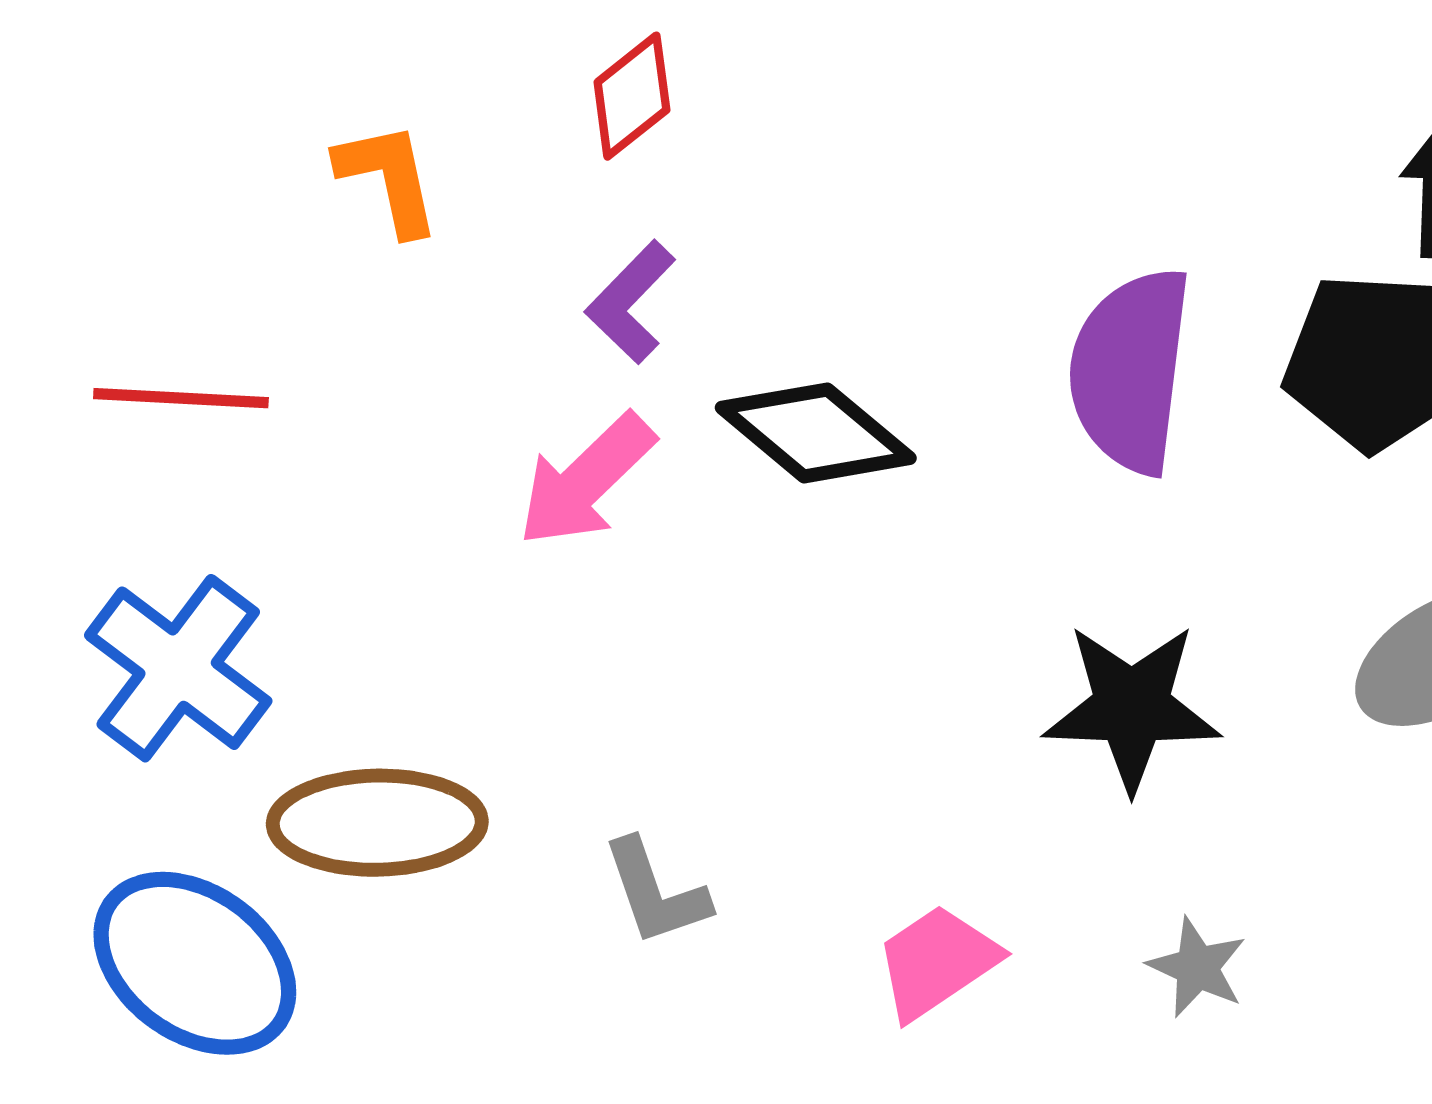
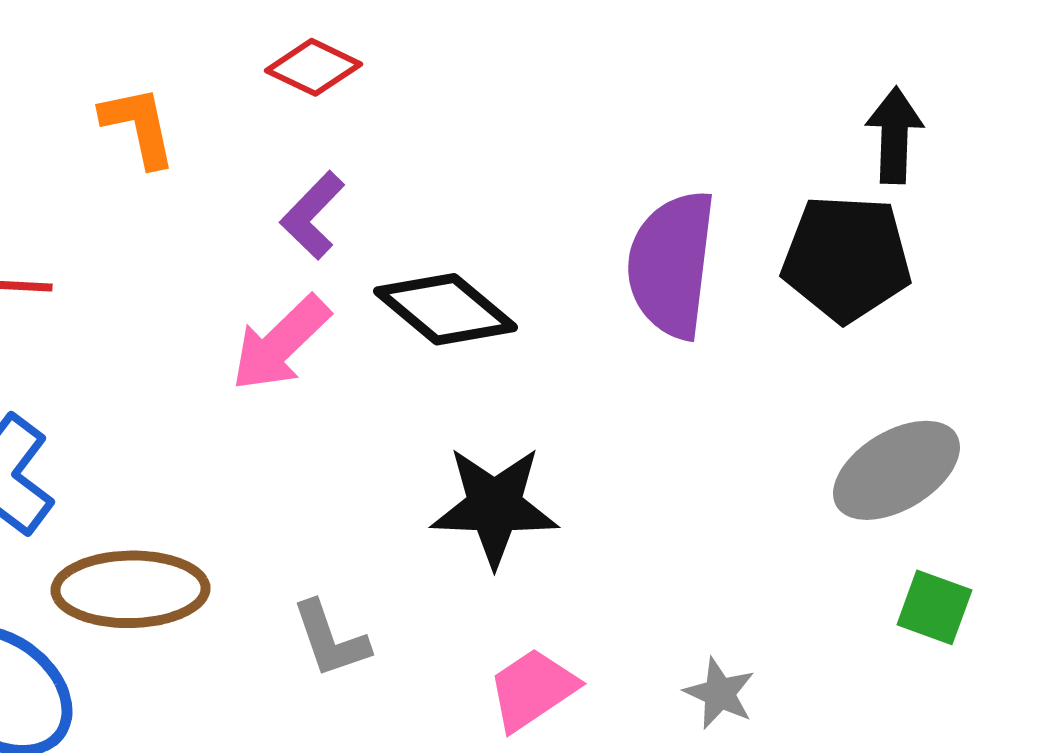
red diamond: (632, 96) -> (313, 67), turned 64
black star: (1132, 707) -> (494, 506), moved

